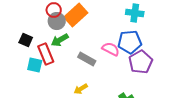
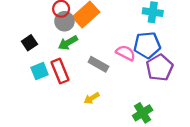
black square: (26, 40) -> (29, 43), turned 32
red rectangle: (46, 54) -> (60, 71), moved
cyan square: (35, 65) -> (40, 71), turned -35

